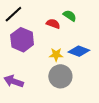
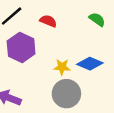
green semicircle: (70, 16) -> (97, 19), moved
red semicircle: (53, 24) -> (48, 21), moved

